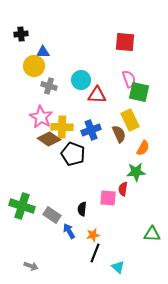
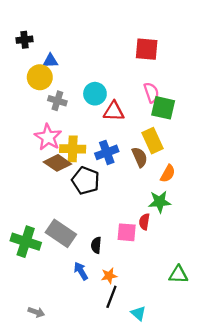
gray rectangle: (52, 215) -> (61, 233), moved, size x1.4

